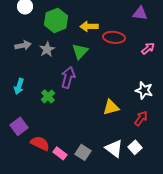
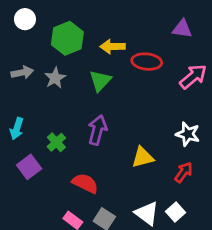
pink arrow: (148, 48) -> (193, 77), size x1.5
purple arrow: (68, 77) -> (97, 130), moved
purple square: (19, 126) -> (29, 167), moved
red semicircle: (40, 143) -> (85, 183), moved

